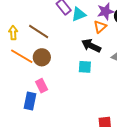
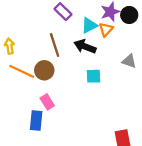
cyan triangle: (79, 14) -> (89, 25), moved
brown line: (39, 32) -> (55, 45), moved, turned 45
black arrow: (91, 46) -> (85, 46), moved

